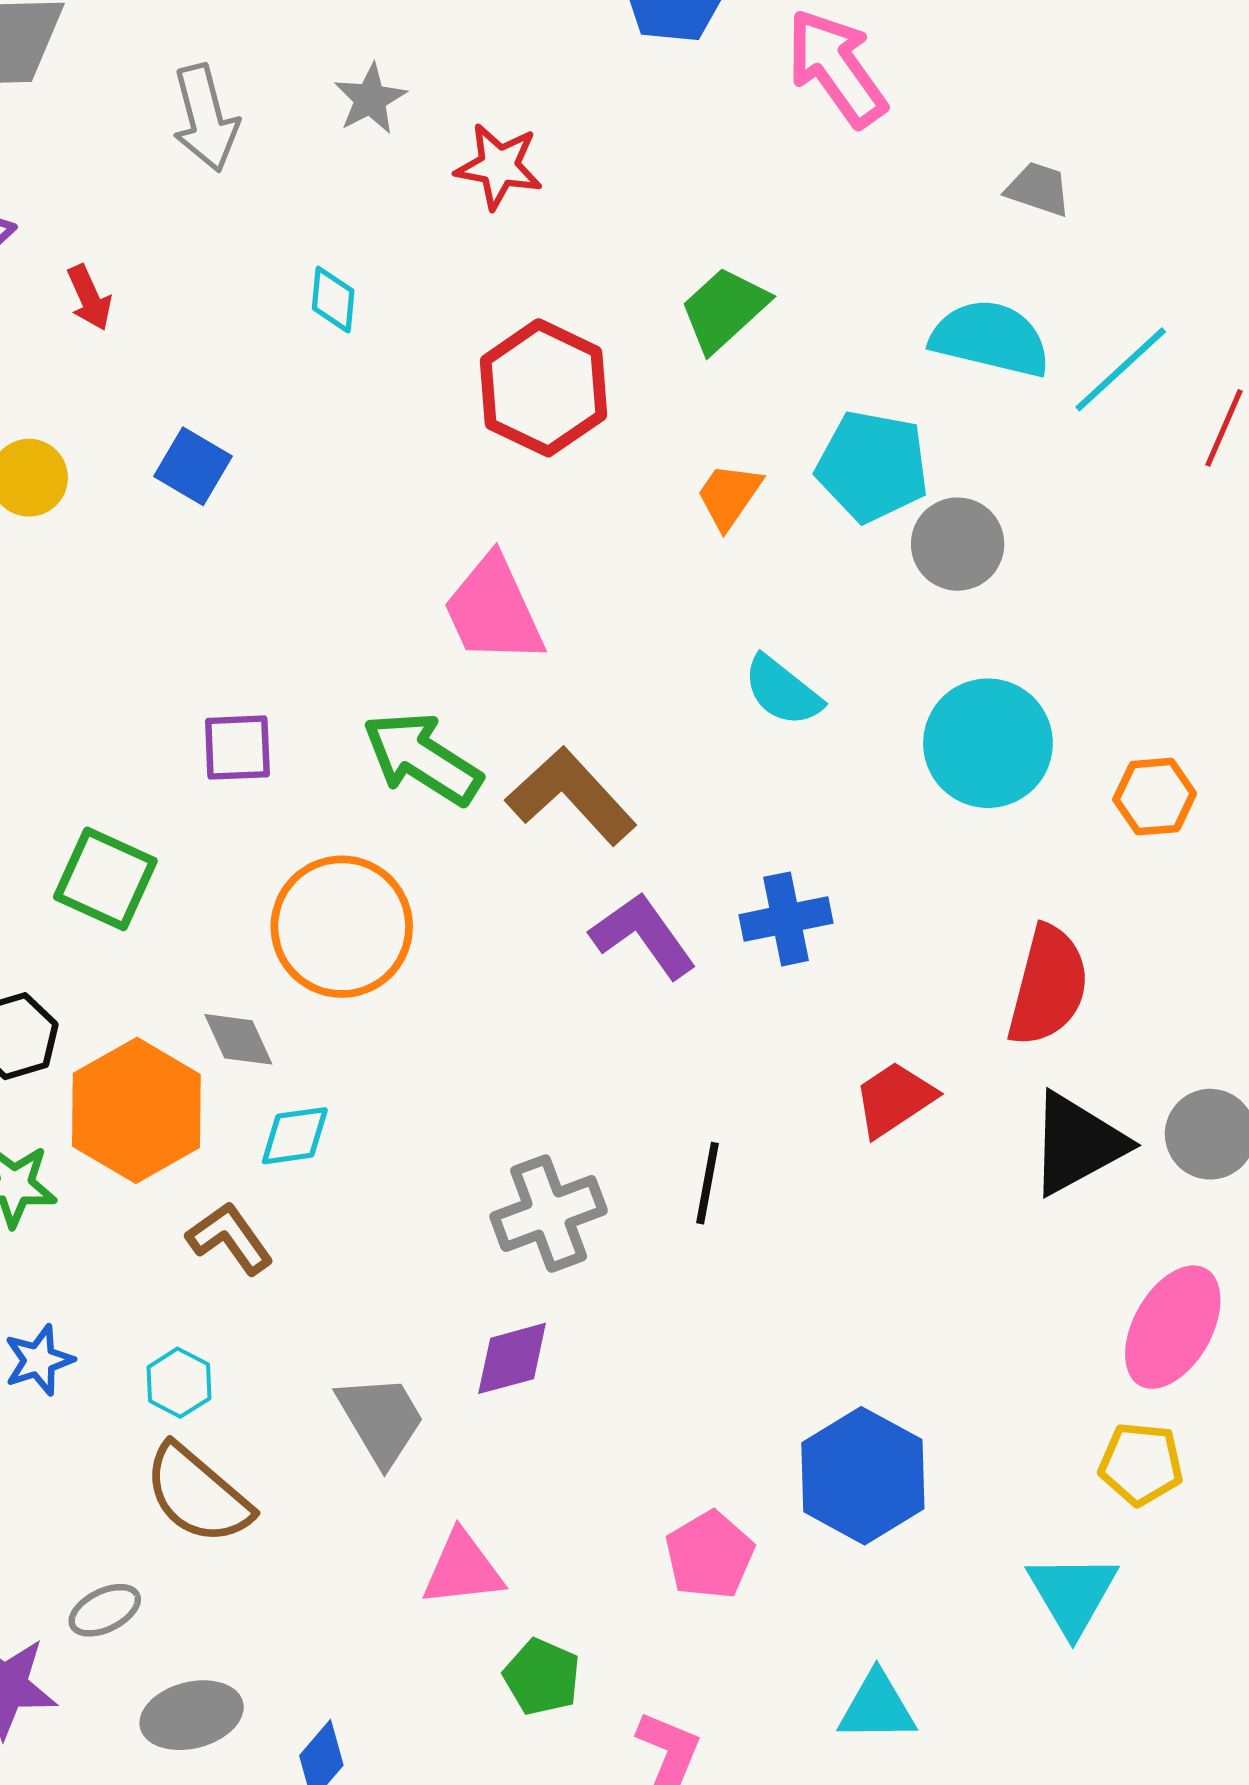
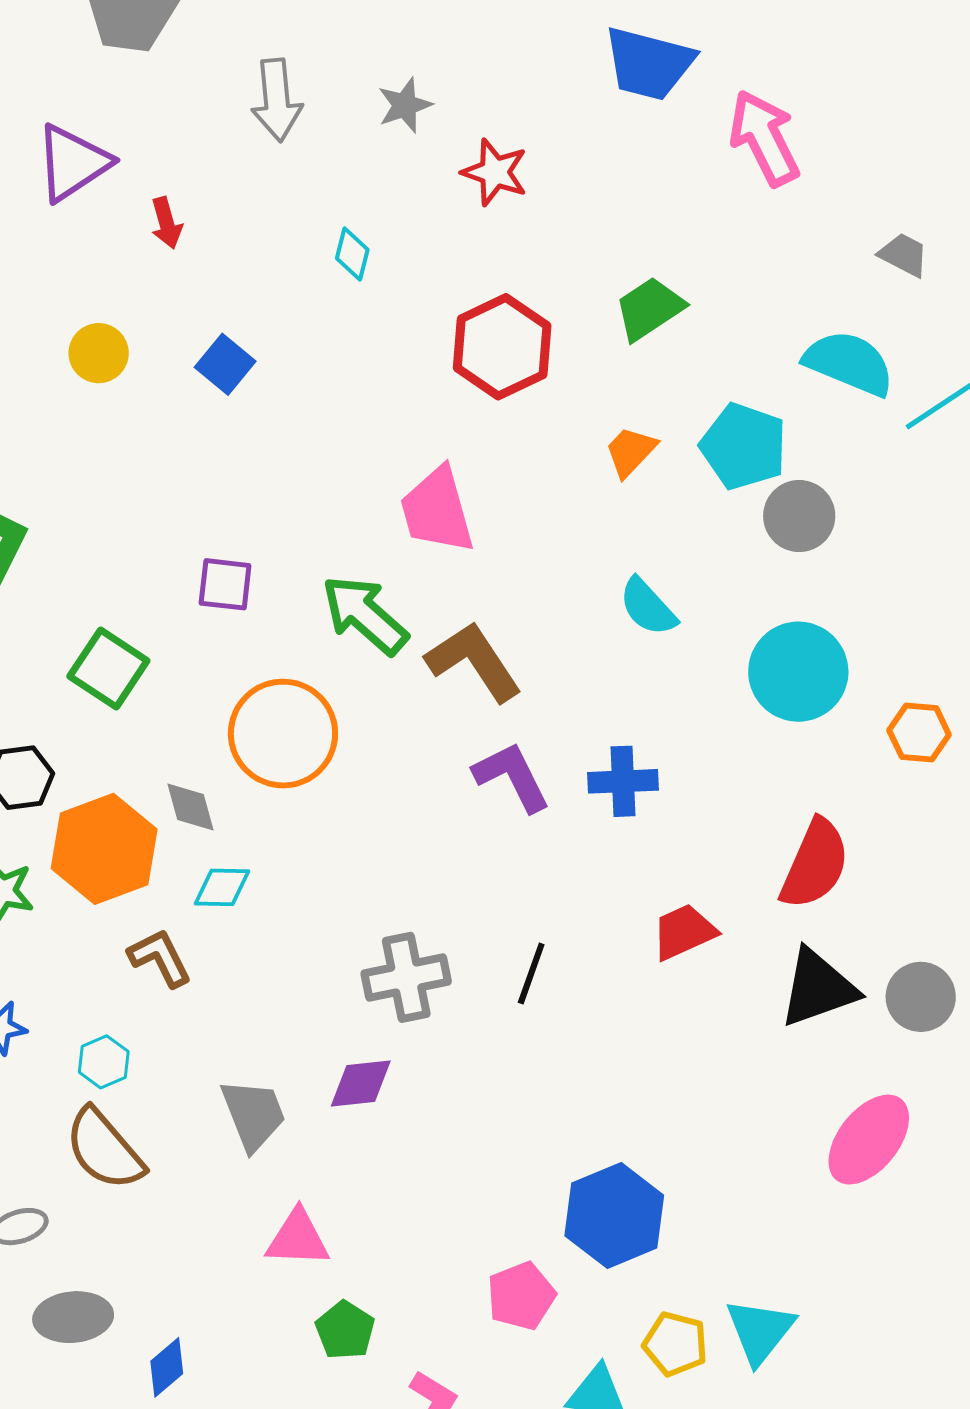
yellow pentagon: (1141, 1464) -> (675, 1344), moved
pink pentagon: (710, 1555) -> (521, 1296), moved

